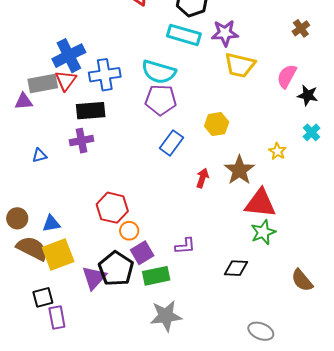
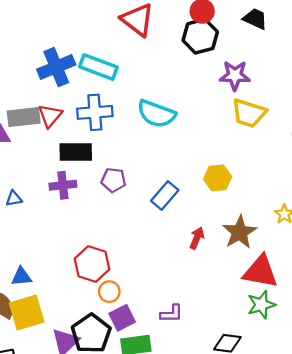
cyan rectangle: (184, 35) -> (98, 67), moved
blue cross: (69, 56) -> (56, 67), moved
purple pentagon: (161, 100) -> (113, 180), moved, size x0.7

